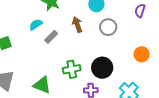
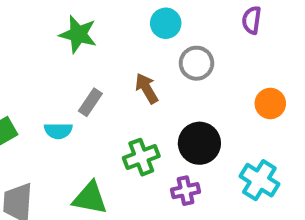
cyan semicircle: (36, 25) -> (58, 131), moved, turned -136
brown arrow: (77, 25) -> (147, 88), moved

